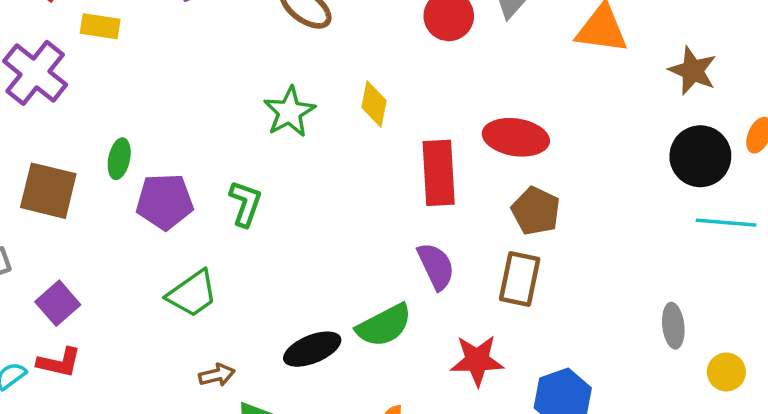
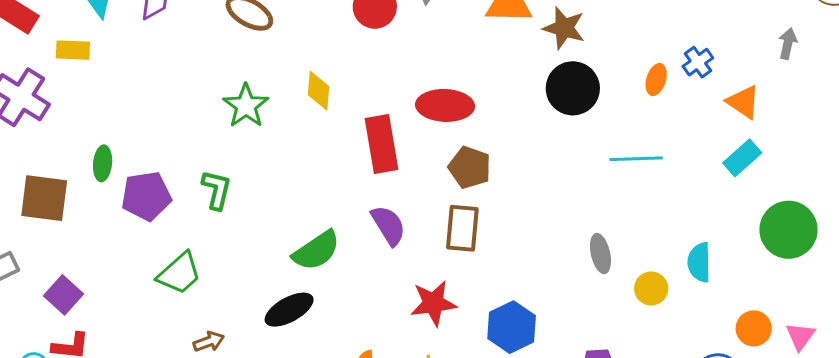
brown star: (693, 71) -> (564, 28), moved
black circle: (700, 156) -> (573, 88), moved
green semicircle: (384, 325) -> (316, 251), moved

